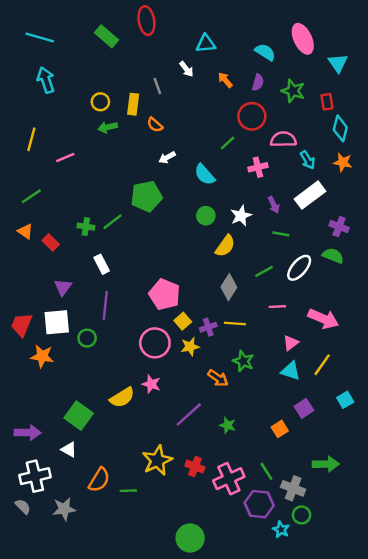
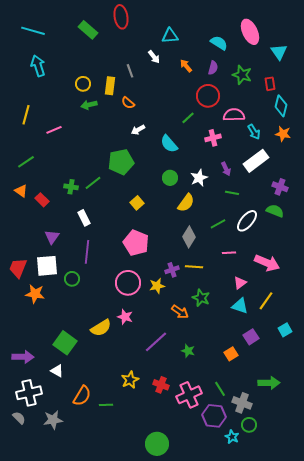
yellow square: (183, 321) -> (137, 203), moved
yellow star: (157, 460) -> (130, 380), size x0.7

